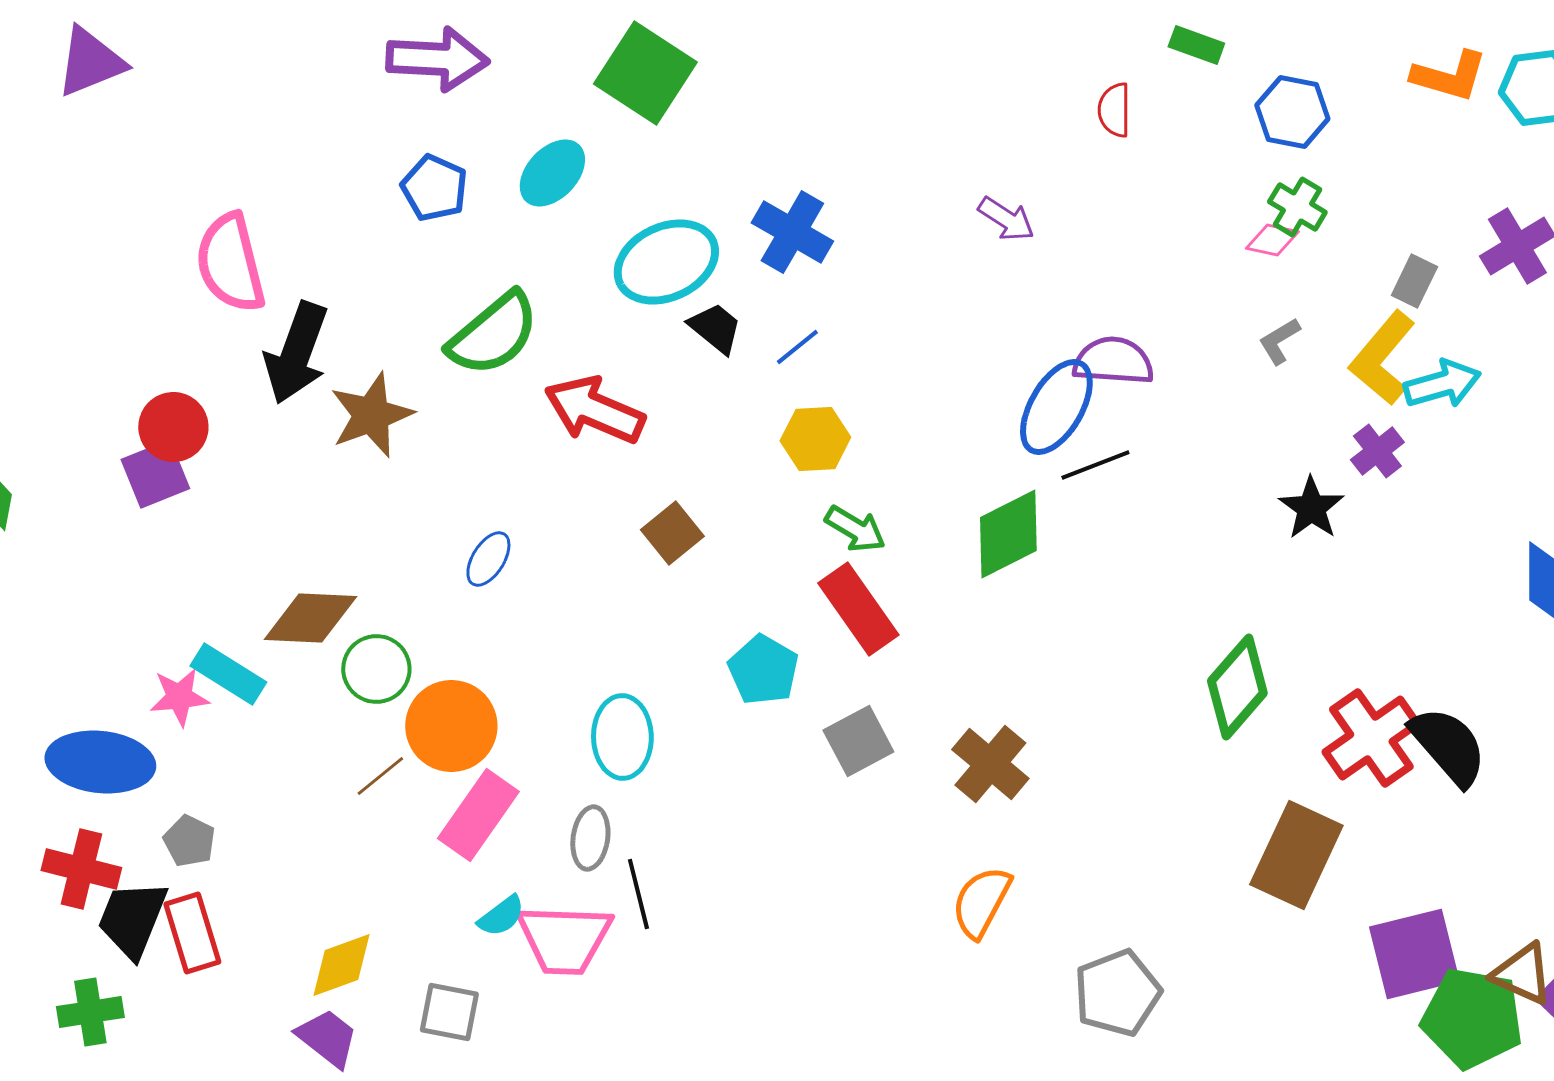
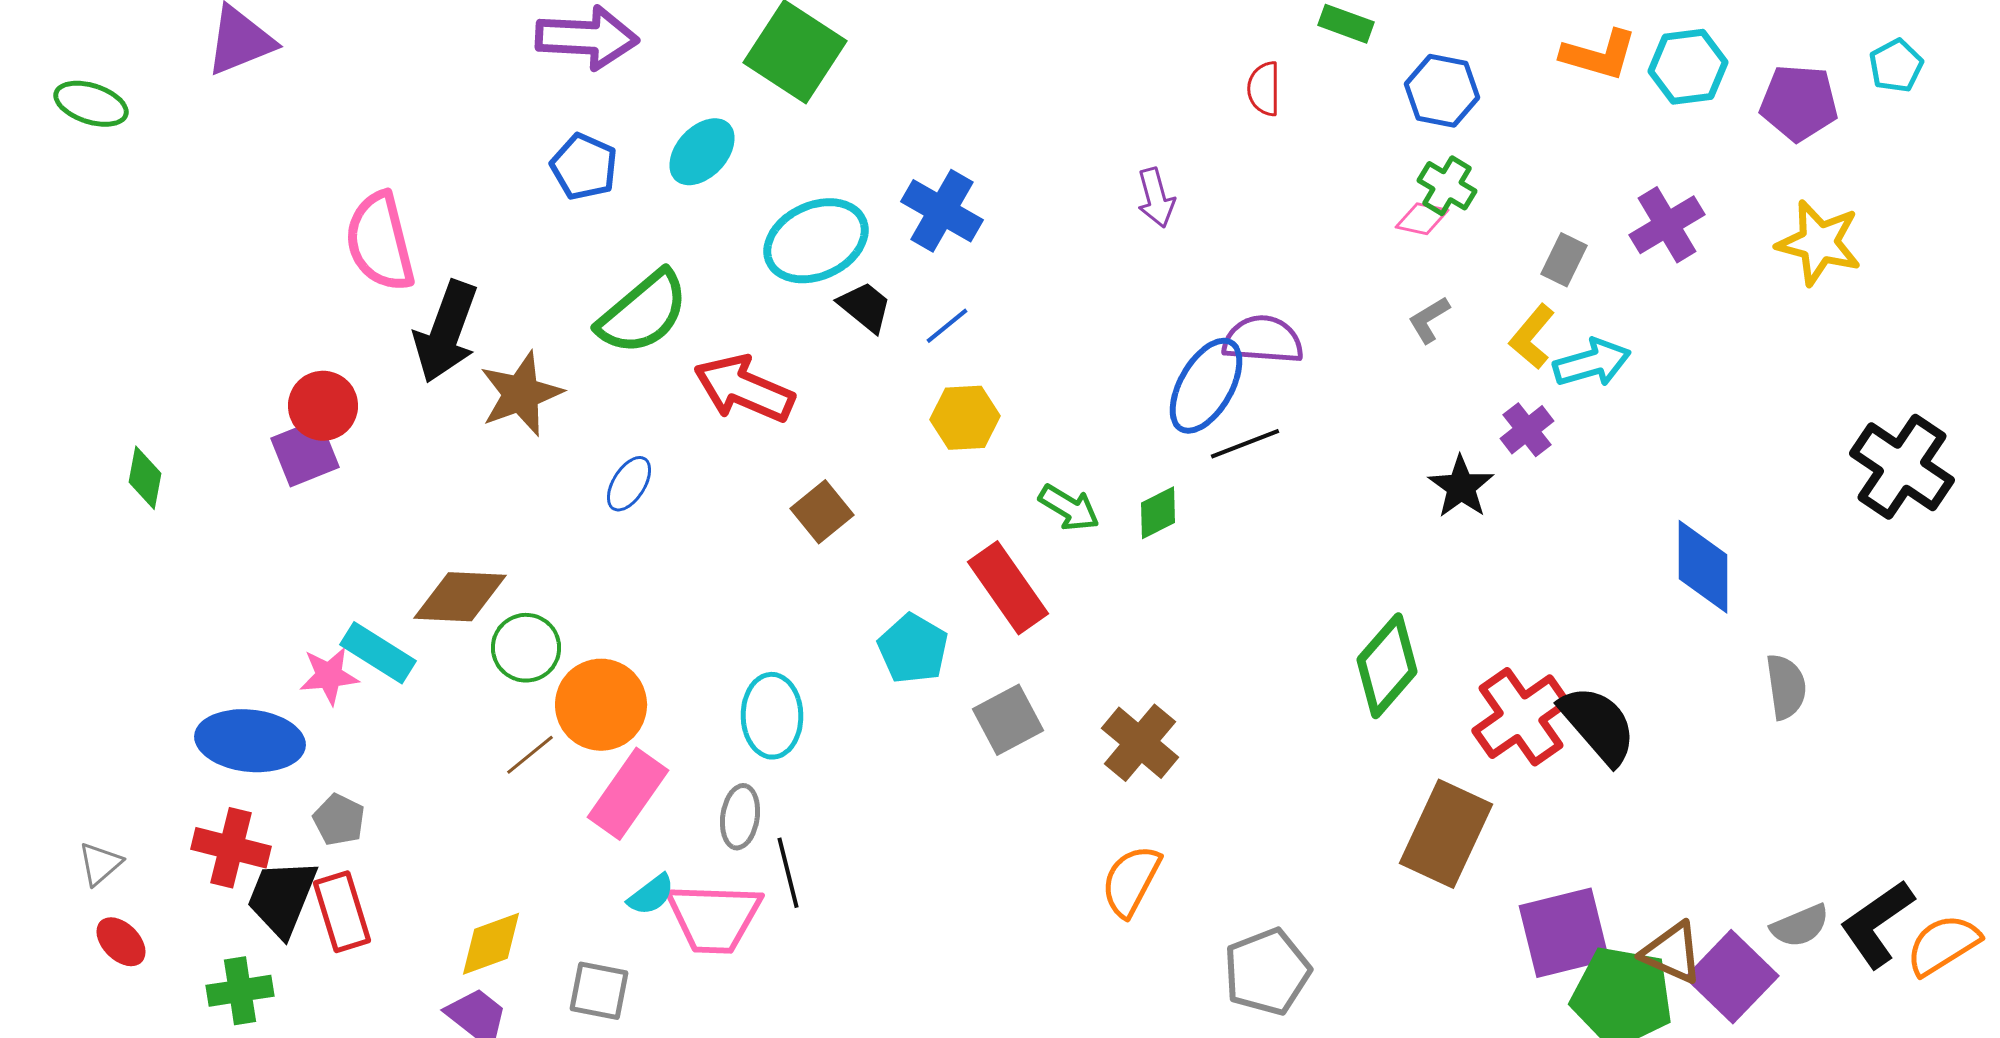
purple arrow: (1006, 219) -> (1156, 198), turned 42
yellow L-shape: (1382, 358) -> (1532, 337), size x0.7
green arrow: (855, 529) -> (1069, 508), moved
green diamond: (1008, 534) -> (1158, 513), size x0.6
blue ellipse: (488, 559) -> (629, 484), moved

